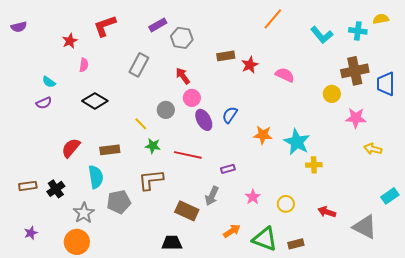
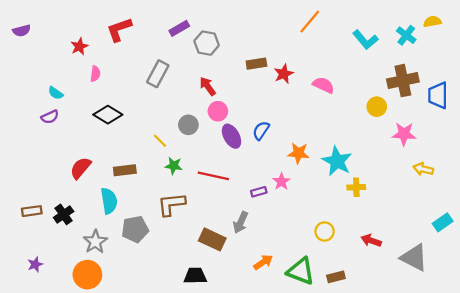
cyan cross: (358, 31) -> (406, 35), turned 30
pink star: (253, 197) -> (281, 182), moved

